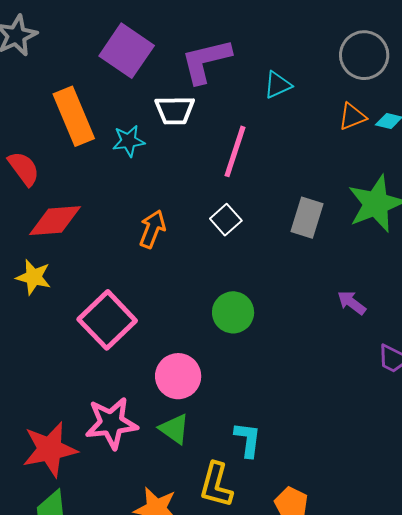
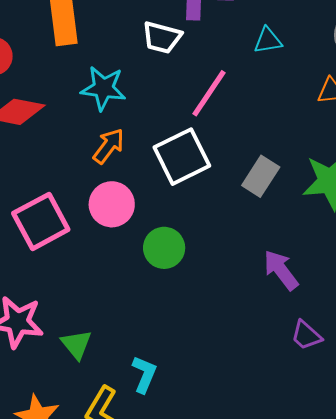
cyan star: (128, 141) -> (103, 88), moved, size x1.4
white square: (226, 220) -> (182, 157), size x1.8
purple arrow: (352, 303) -> (281, 270), size x1.4
pink circle: (178, 376) -> (112, 204), moved

